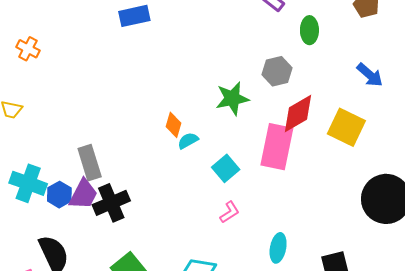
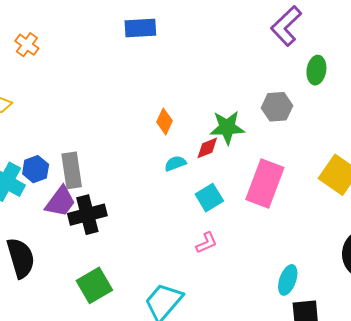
red diamond: (298, 114) -> (207, 148), moved, size x0.6
orange diamond: (173, 125) -> (165, 121), moved
blue hexagon: (59, 195) -> (36, 169), moved
cyan ellipse: (278, 248) -> (288, 280), moved

